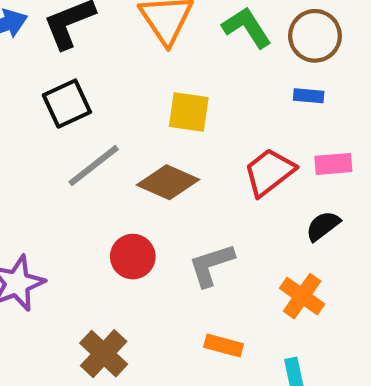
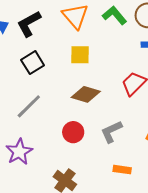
yellow square: (189, 112) -> (80, 55), moved
gray line: (94, 166) -> (29, 106), moved

